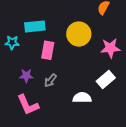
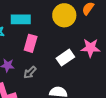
yellow circle: (79, 34) -> (64, 15), moved
white rectangle: (106, 79) -> (65, 58), moved

